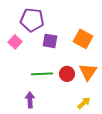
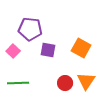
green line: (42, 74) -> (18, 83), moved

